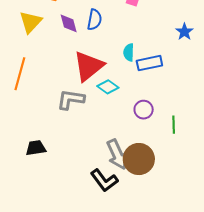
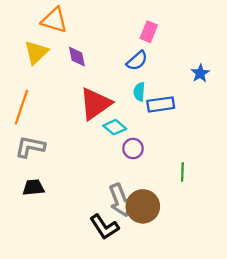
blue semicircle: (94, 20) -> (137, 61), moved, turned 35
gray L-shape: (71, 99) -> (30, 147), moved
purple circle: (144, 110) -> (133, 149), moved

